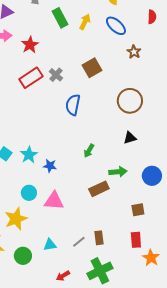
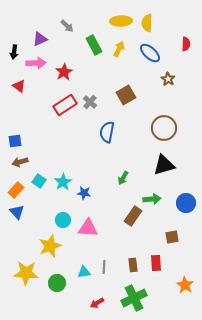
black triangle: (130, 138) -> (164, 165), size x1.6
brown rectangle: (99, 189) -> (133, 216), turned -30
red rectangle: (136, 240) -> (156, 263), moved
gray line: (79, 242) -> (104, 267), moved, turned -48

